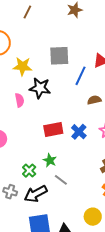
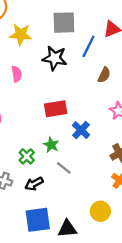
black star: (40, 88) -> (55, 58), moved
brown semicircle: (94, 100) -> (104, 75), turned 128
blue cross: (79, 132) -> (81, 130), moved
black arrow: (36, 194) -> (34, 184), size x0.7

